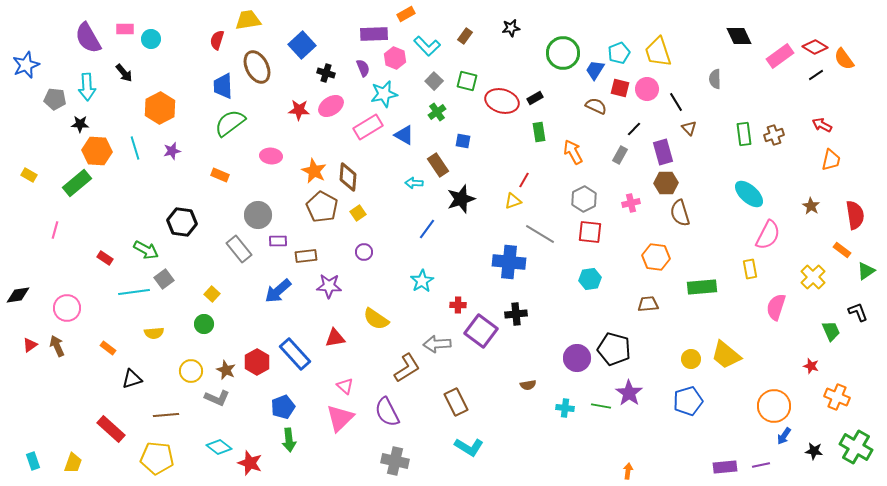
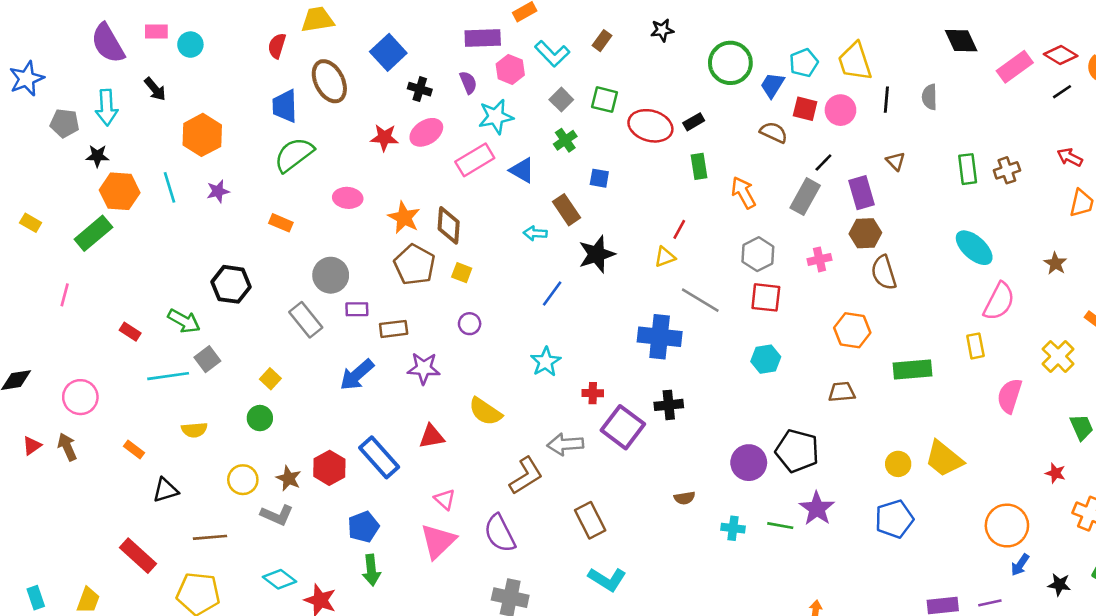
black line: (676, 102) -> (886, 100), moved, turned 36
gray rectangle: (620, 155) -> (805, 197), size x1.5
yellow square: (358, 213) -> (462, 273), turned -35

